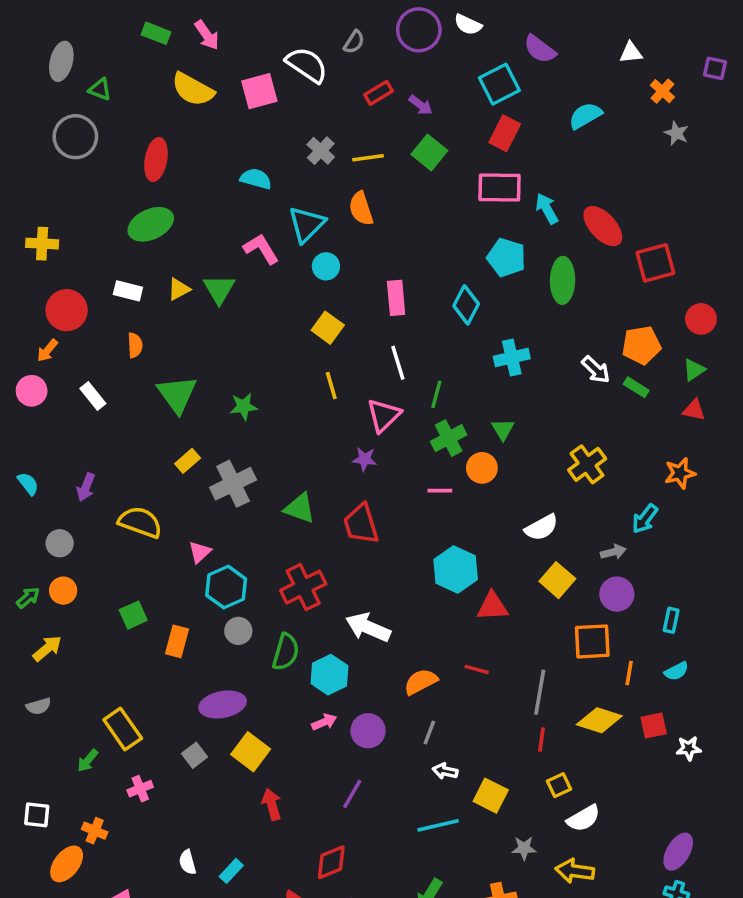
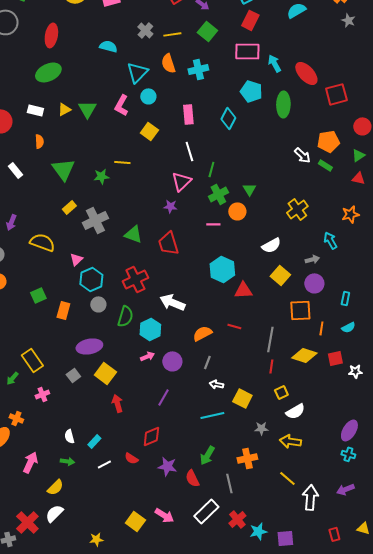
pink L-shape: (261, 249) -> (121, 105), moved, turned -120
cyan cross: (512, 357) -> (198, 69), moved
yellow line: (331, 386) -> (122, 162), moved, turned -70
cyan arrow: (645, 519) -> (330, 240), turned 114

